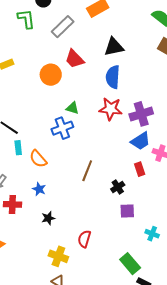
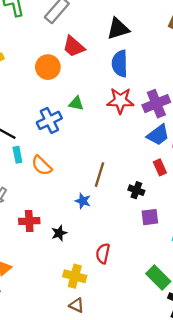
blue cross: (62, 128) -> (49, 120), moved
black cross: (118, 187) -> (136, 190), turned -32
blue star: (39, 189) -> (83, 201), moved
red cross: (12, 204) -> (29, 221), moved

